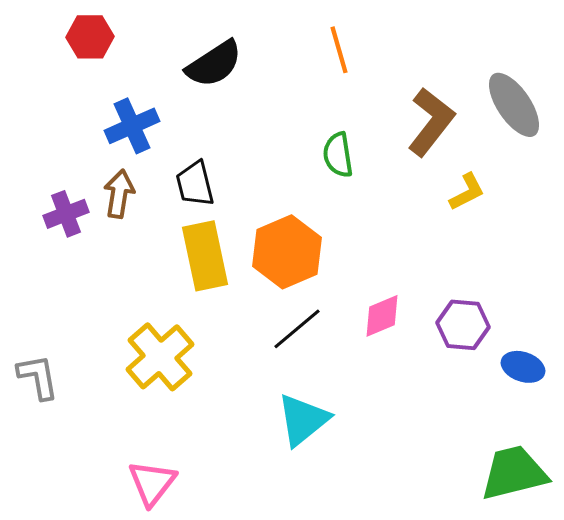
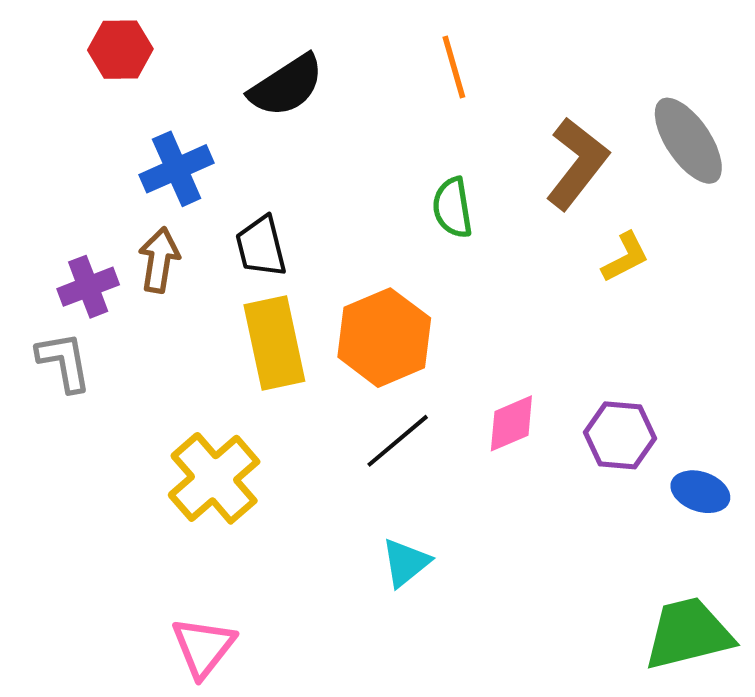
gray L-shape: (38, 377) -> (64, 362), moved
cyan triangle: (303, 420) -> (406, 563), size x0.7

